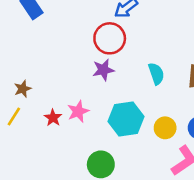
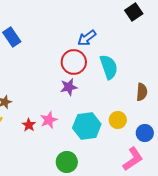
cyan semicircle: (156, 74) -> (109, 67), moved, size x1.4
yellow circle: (165, 128) -> (118, 120), moved

